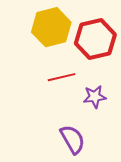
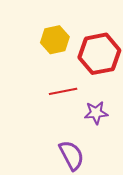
yellow hexagon: (51, 27) -> (55, 40), size x0.7

